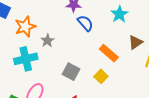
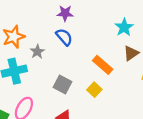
cyan star: (119, 14) -> (124, 27), moved
blue semicircle: (85, 23) -> (64, 37), moved

